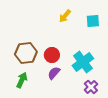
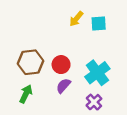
cyan square: (93, 21) -> (99, 23), moved
purple cross: (91, 87) -> (94, 102), moved

